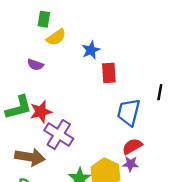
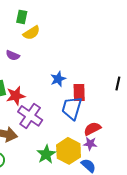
blue star: (91, 50) -> (58, 79), moved
red rectangle: (109, 73) -> (79, 93), moved
blue trapezoid: (129, 112) -> (72, 108), moved

